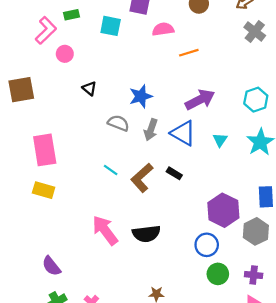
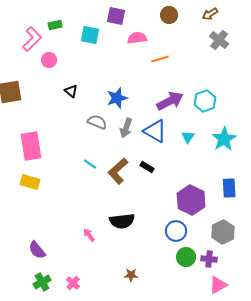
cyan hexagon: (256, 100) -> (205, 101), moved
pink arrow: (105, 230) -> (89, 235), moved, size x0.5
gray hexagon: (256, 231) -> (223, 232), moved
purple cross: (254, 275) -> (209, 259), moved

